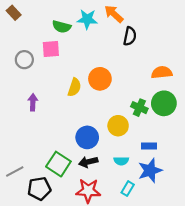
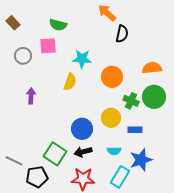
brown rectangle: (14, 13) -> (13, 23), moved
cyan star: (87, 19) -> (82, 59), moved
orange circle: (100, 79) -> (112, 77), moved
blue rectangle: (149, 146) -> (135, 130), moved
gray line: (15, 172) -> (14, 161), turned 54
cyan rectangle: (128, 189) -> (120, 177), size x1.5

